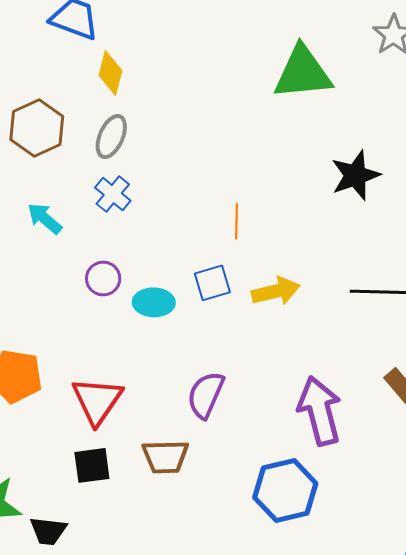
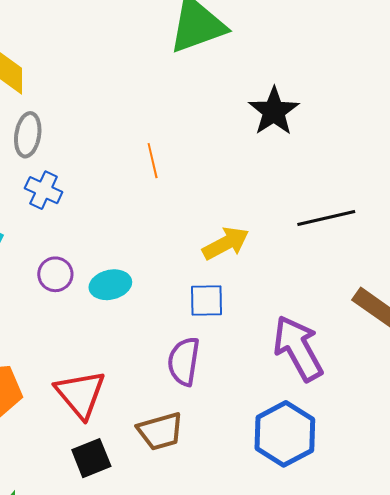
orange line: (236, 221) -> (153, 161), moved
blue square: (212, 283) -> (207, 301), moved, turned 30

